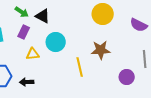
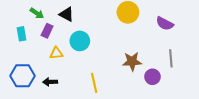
green arrow: (22, 12) -> (37, 13), moved
brown star: (101, 50) -> (132, 61), moved
yellow line: (80, 67) -> (94, 83), moved

